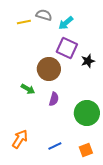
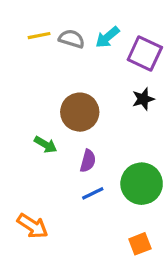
gray semicircle: (44, 15) -> (72, 39), moved
purple square: (67, 48) -> (145, 53), moved
orange arrow: (20, 139) -> (33, 226), turned 90
blue line: (55, 146) -> (93, 193), moved

